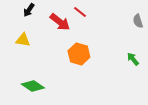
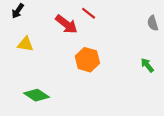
black arrow: (29, 10) -> (18, 11), moved

